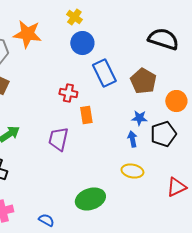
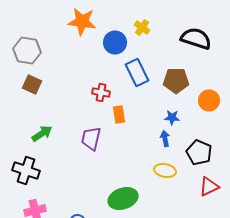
yellow cross: (74, 17) -> (142, 28), moved
orange star: (27, 34) -> (82, 22), moved
brown pentagon: (143, 81) -> (176, 80), turned -30
black pentagon: (163, 134) -> (199, 152), moved, turned -30

